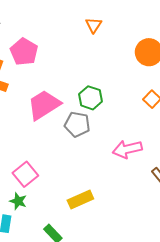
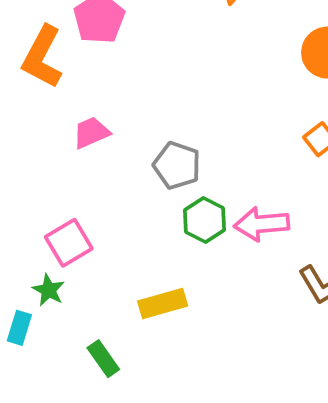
green hexagon: (90, 98) -> (205, 220), moved
pink trapezoid: (44, 105) -> (91, 133), moved, size x0.6

